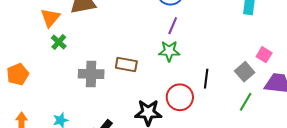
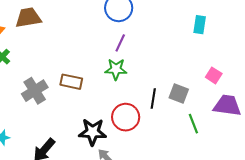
gray square: (245, 72) -> (179, 94), moved, turned -30
gray cross: (91, 74) -> (35, 91), turned -35
green line: (246, 102) -> (193, 124), turned -54

